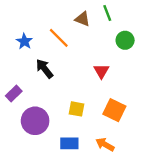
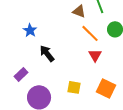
orange line: (59, 38) -> (90, 33), moved

